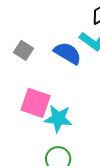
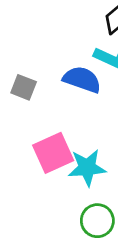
pink square: (36, 103) -> (53, 153), turned -32

